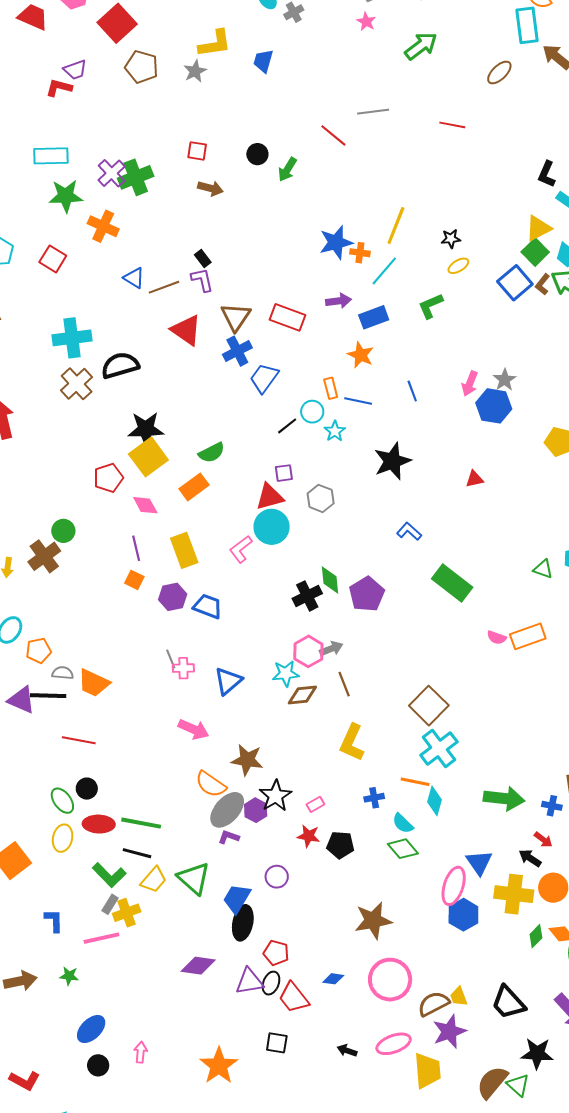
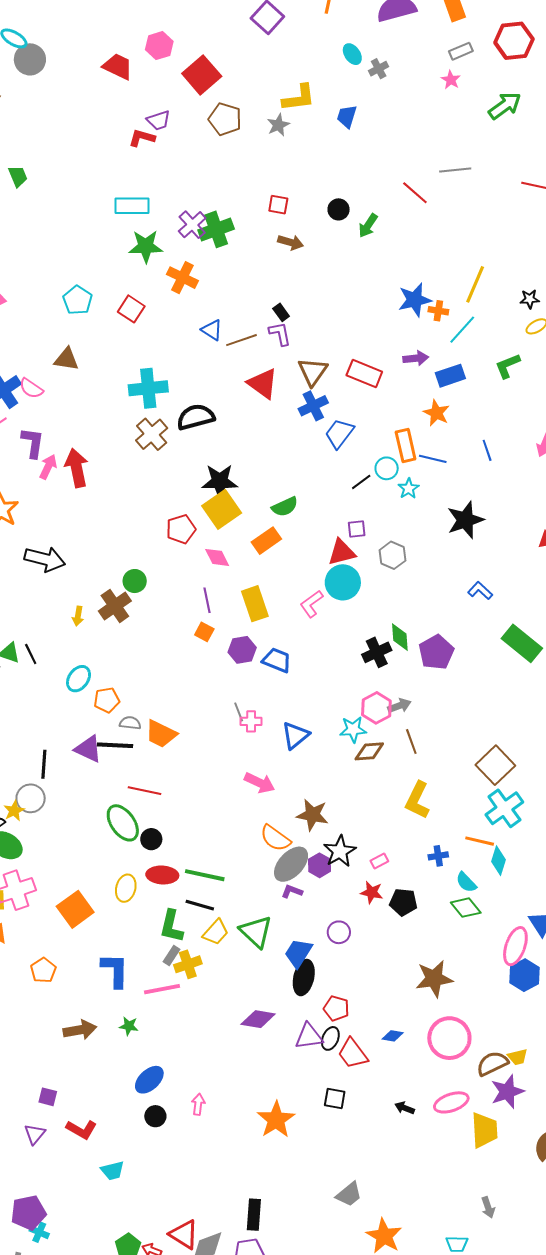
orange rectangle: (331, 388) -> (406, 445), size x1.5
green ellipse: (62, 801) -> (123, 823), moved, size x1.4
green L-shape: (109, 875) -> (171, 926), turned 56
blue L-shape: (54, 921) -> (115, 970), size x1.5
yellow trapezoid: (459, 997) -> (518, 1057), turned -85

